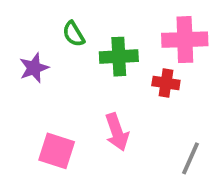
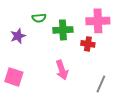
green semicircle: (74, 34) -> (39, 18), turned -64
pink square: (57, 151) -> (14, 77), moved

